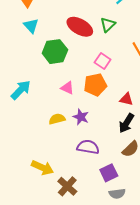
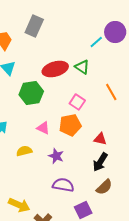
green triangle: (108, 25) -> (82, 67), turned -42
red ellipse: (80, 27) -> (55, 69), turned -45
yellow semicircle: (57, 119) -> (24, 151), moved

